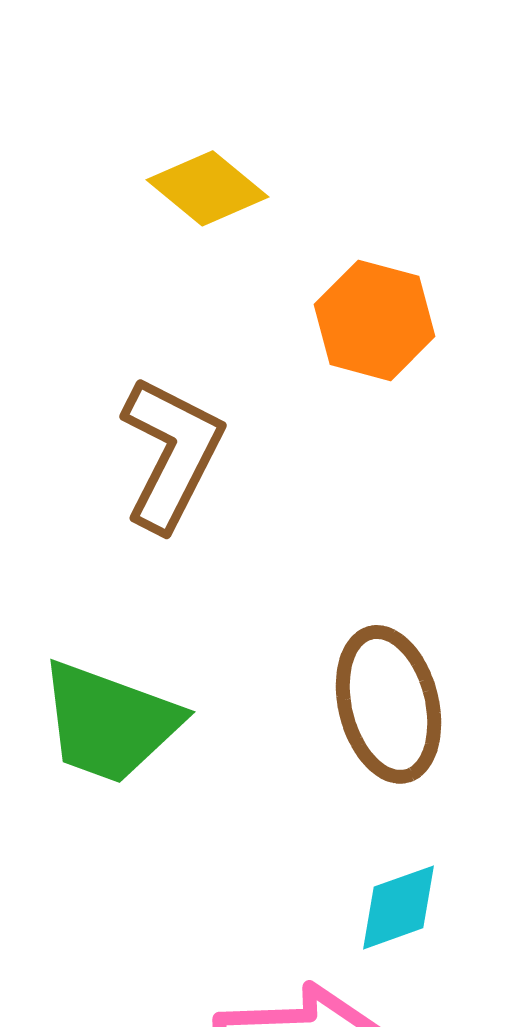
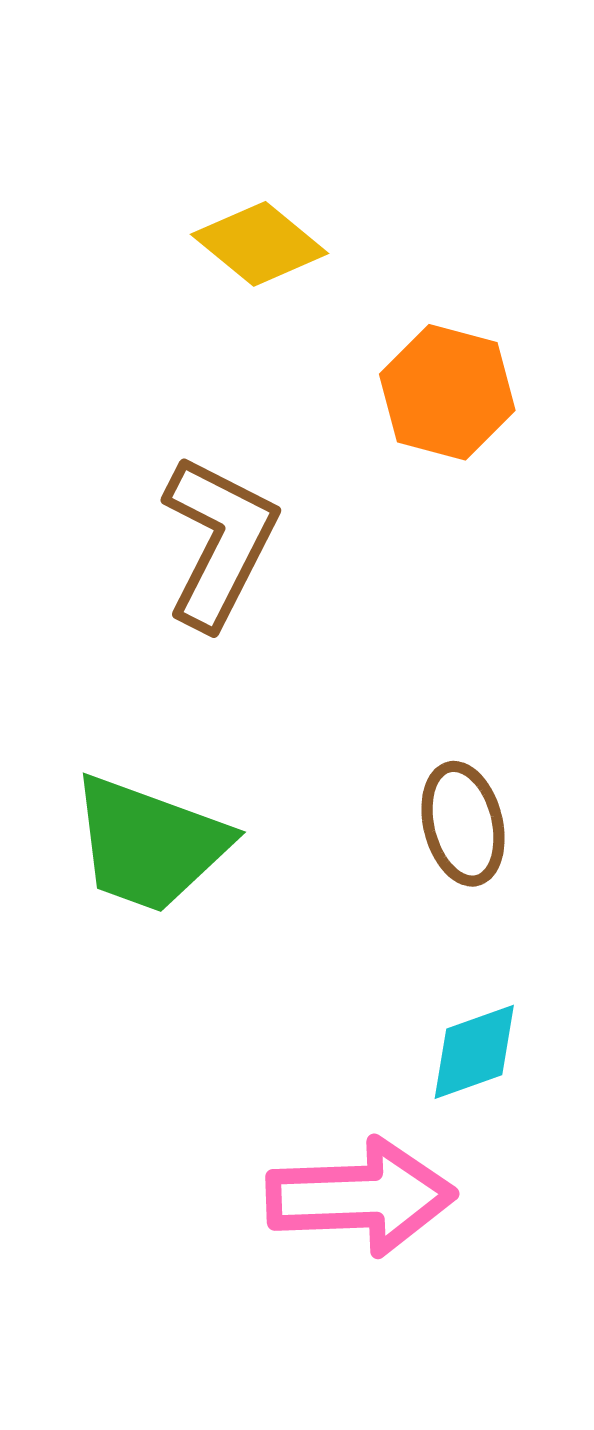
brown ellipse: (388, 704) -> (463, 824), size x0.7

